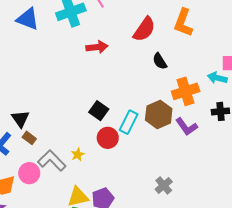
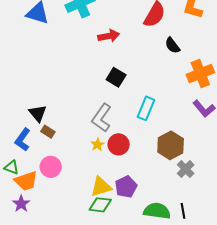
black square: (99, 111) -> (116, 77), moved
brown hexagon: (159, 114) -> (171, 145), moved
red circle: (108, 138) -> (119, 144), moved
gray L-shape: (52, 161) -> (102, 118), moved, turned -96

